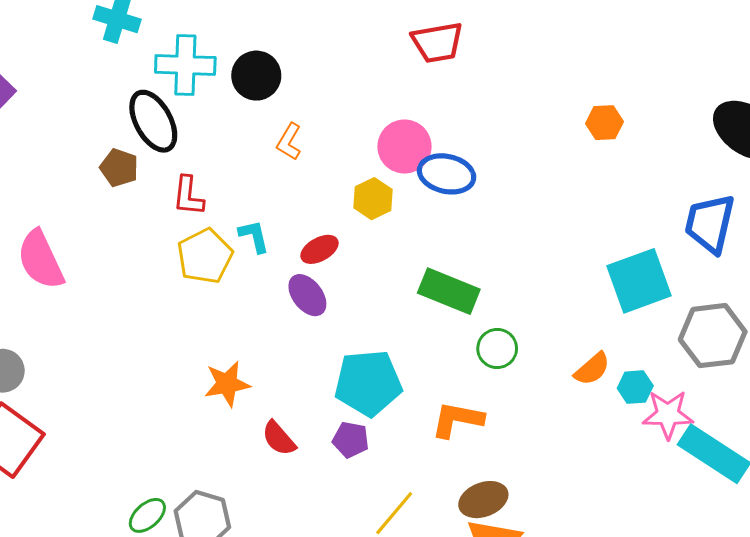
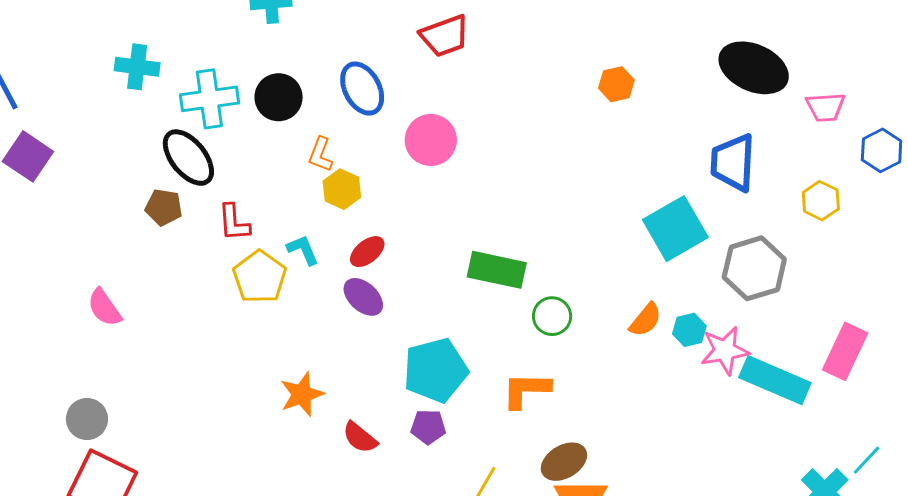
blue ellipse: (447, 174) -> (362, 89), moved, turned 60
yellow hexagon: (373, 199) -> (342, 189), moved
pink semicircle: (41, 260) -> (104, 308), size x0.7

